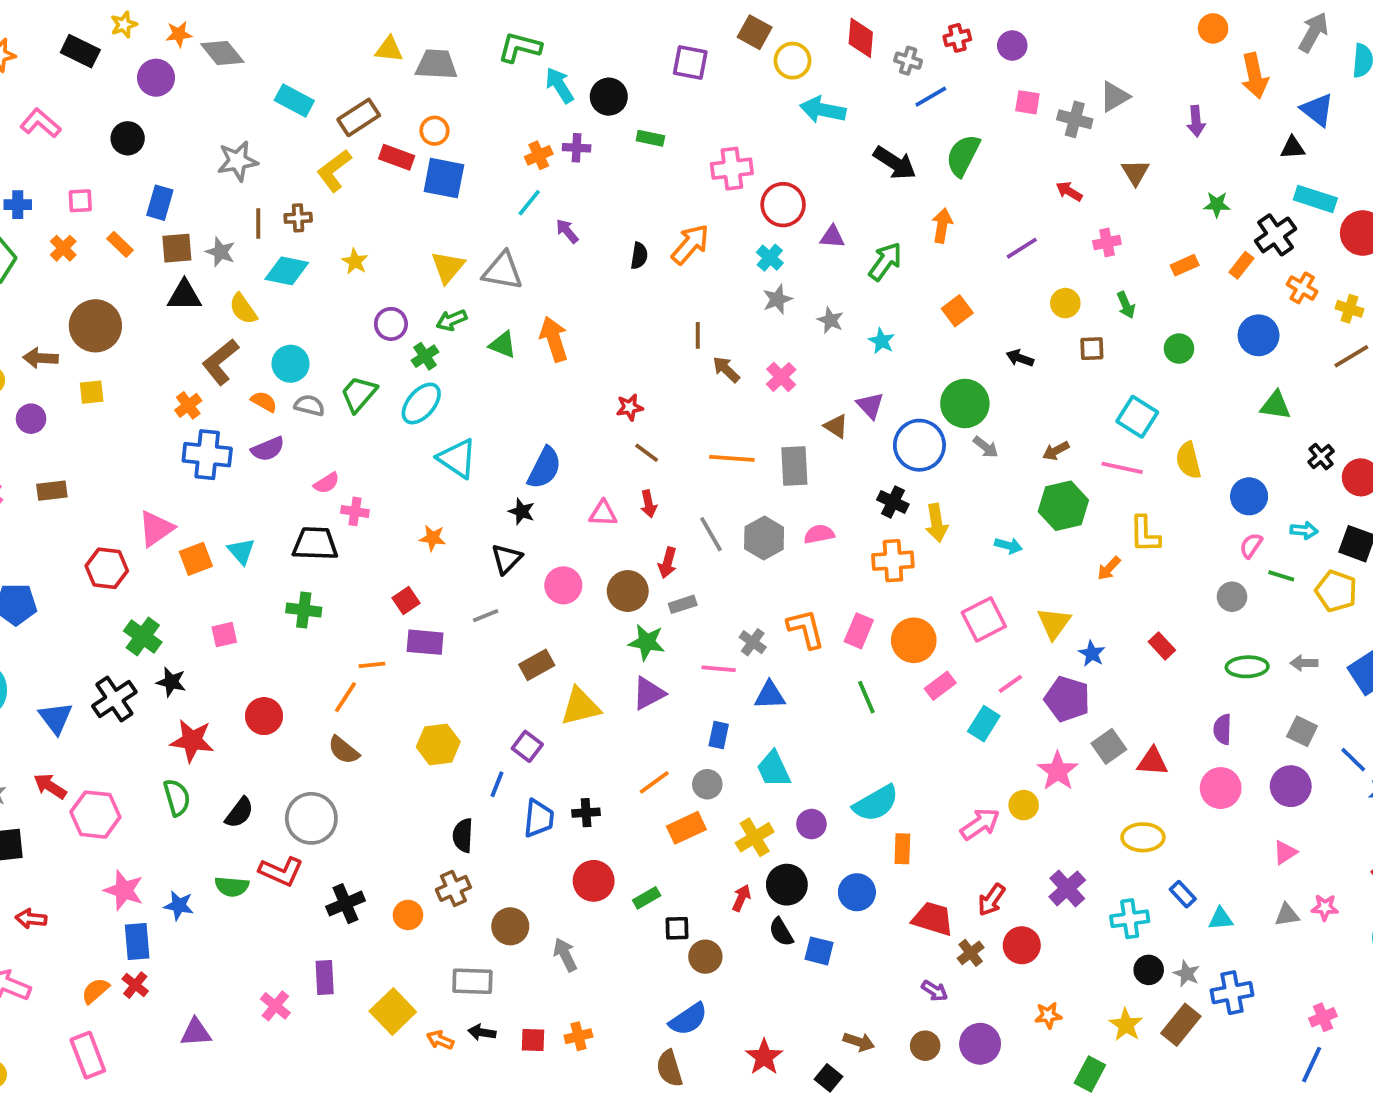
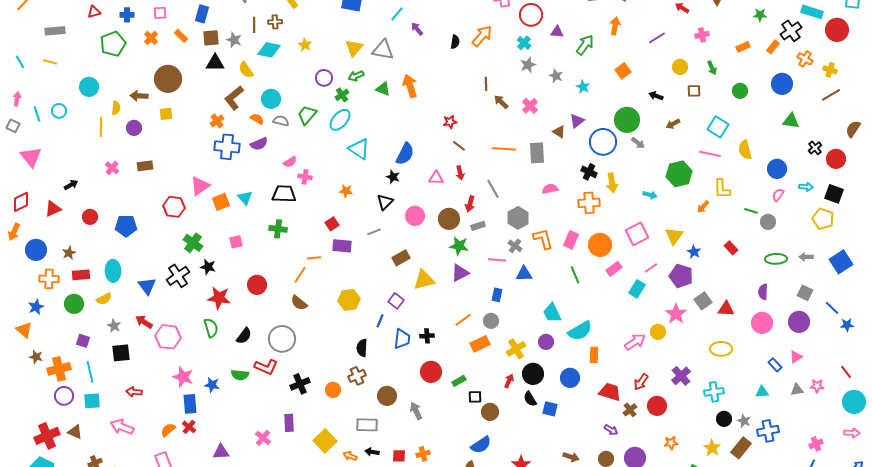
purple triangle: (870, 405) -> (577, 121), turned 35
brown arrow: (1056, 451) -> (673, 124), moved
gray hexagon: (764, 538) -> (518, 218), moved
green line: (1281, 576) -> (751, 211), moved
cyan trapezoid: (774, 769) -> (552, 313), moved
blue rectangle: (1183, 894) -> (775, 365), moved

